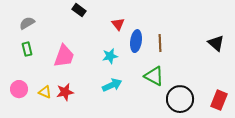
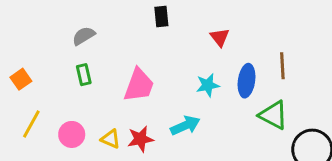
black rectangle: (79, 10) -> (161, 16), turned 48
blue ellipse: (136, 41) -> (247, 81), moved
cyan arrow: (112, 85) -> (185, 125), moved

